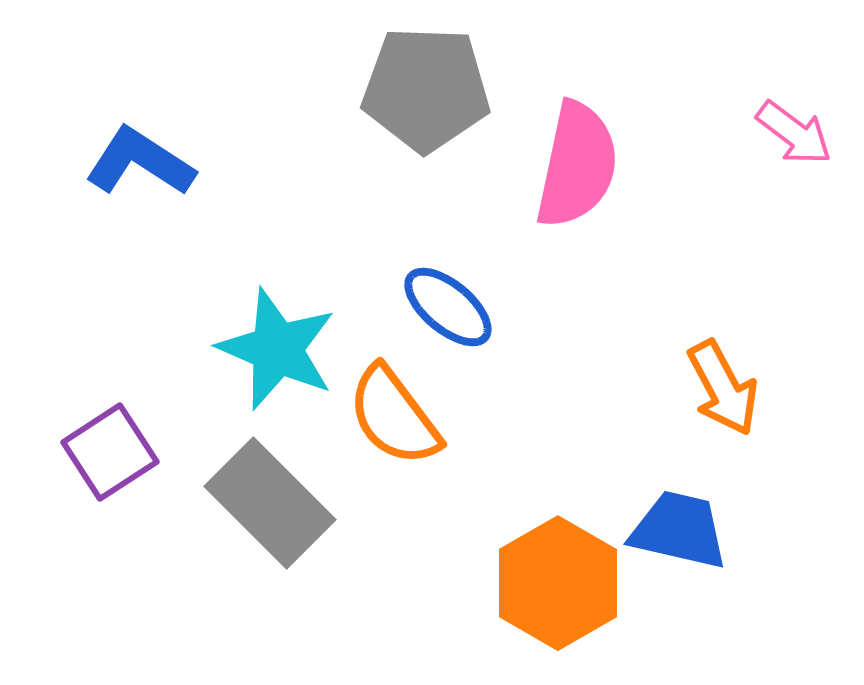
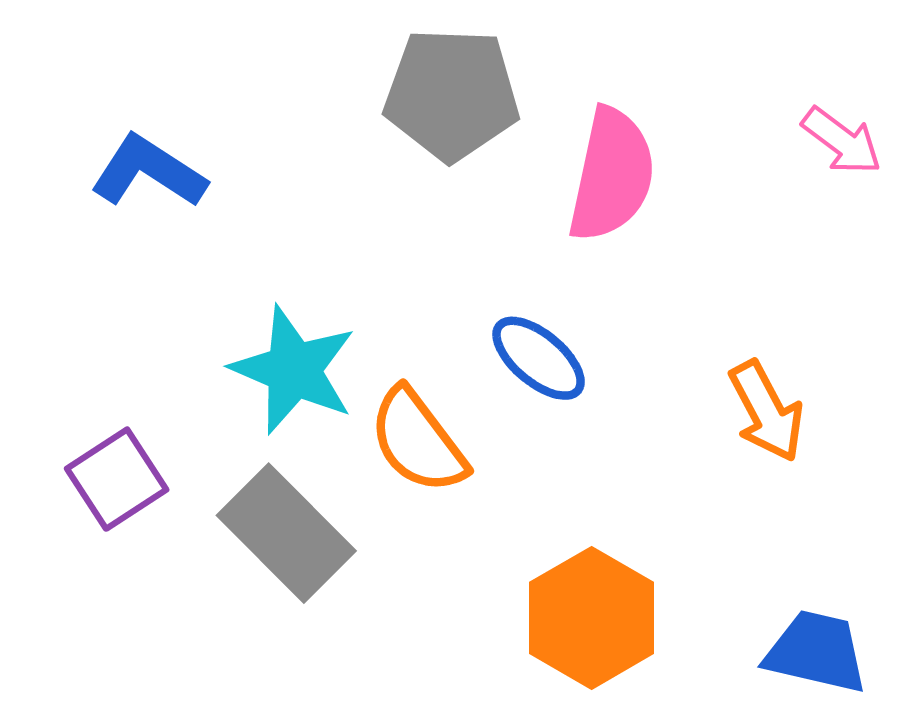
blue ellipse: (448, 307) -> (539, 358), moved
blue trapezoid: (679, 530) -> (816, 652), moved

